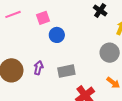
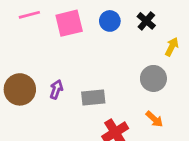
pink square: (43, 18) -> (69, 23), size x1.5
blue circle: (57, 35) -> (110, 21), moved

